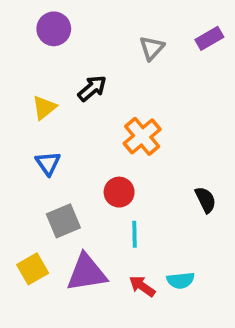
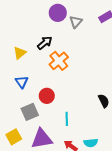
purple circle: (54, 29) -> (58, 13), moved
orange cross: (142, 136) -> (59, 61), moved
red circle: (119, 192) -> (47, 96), moved

